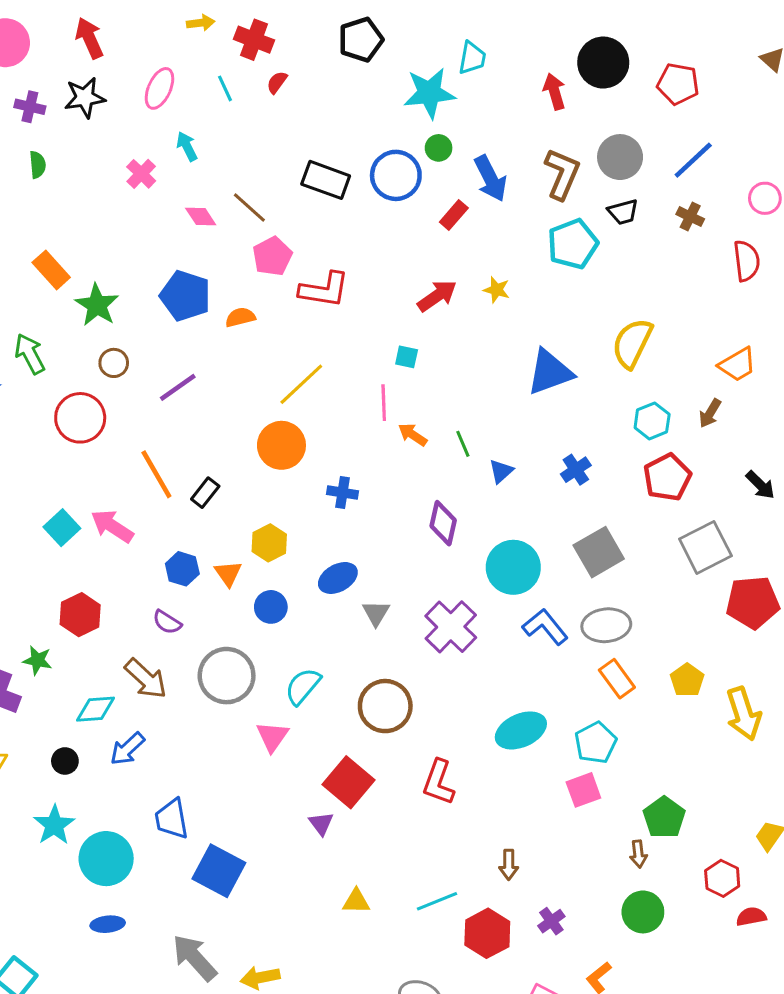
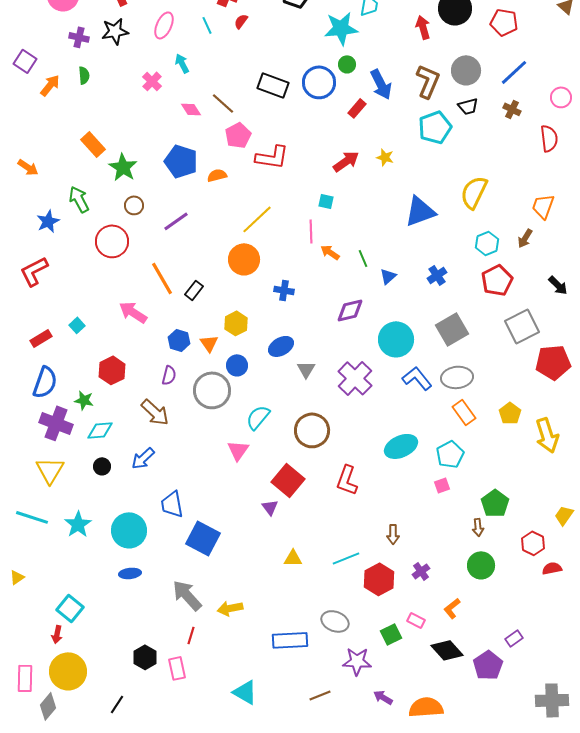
orange trapezoid: (737, 364) -> (543, 206), turned 140
purple diamond: (443, 523) -> (350, 310), turned 64
cyan square: (62, 528) -> (77, 325), moved, size x0.7
purple semicircle: (167, 622) -> (169, 375), turned -108
gray circle: (227, 676) -> (212, 390), moved
cyan diamond: (95, 709) -> (100, 430), moved
pink square: (583, 790) -> (442, 485), size x0.7
cyan star: (54, 825) -> (78, 524), moved

